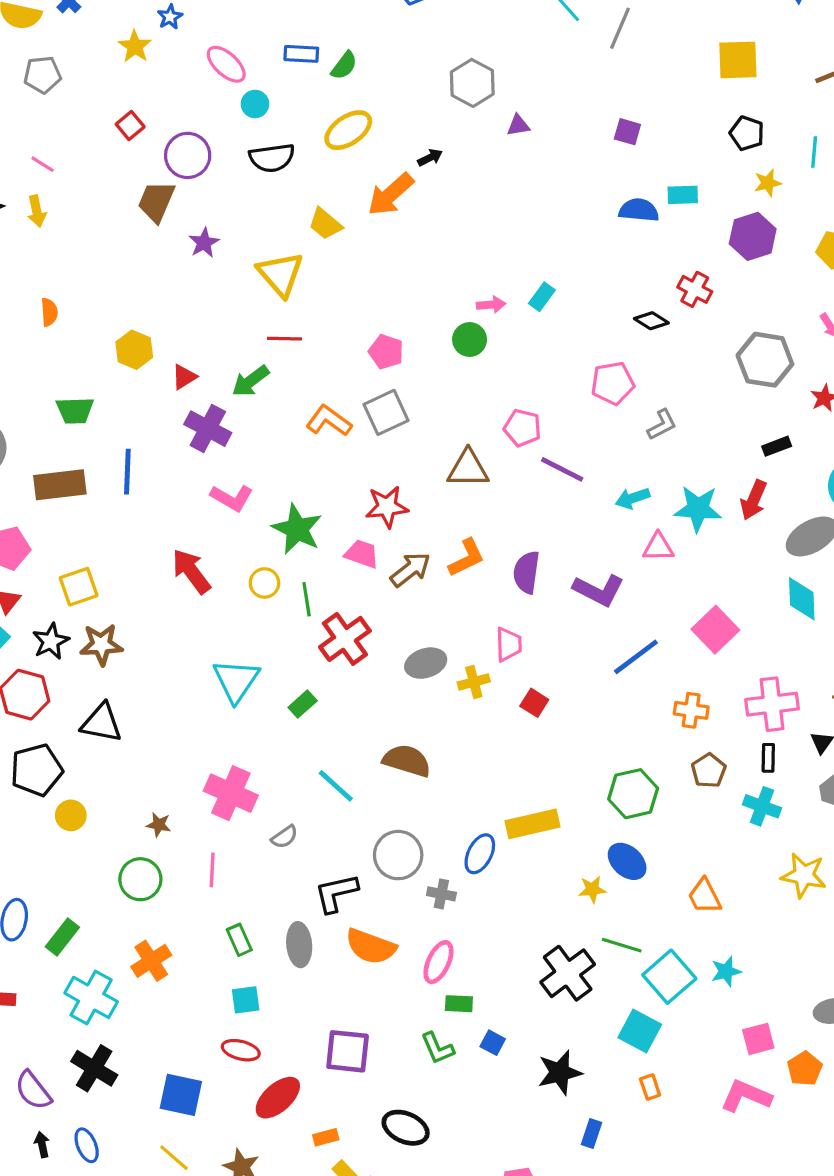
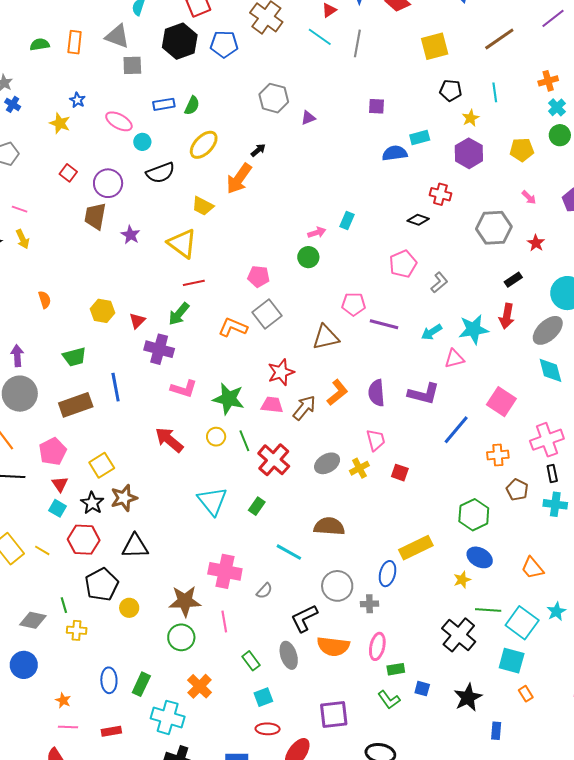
brown star: (159, 825) -> (185, 601), size x2.0

